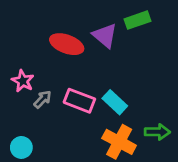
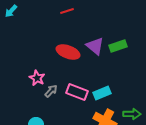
green rectangle: (137, 20) -> (118, 46), moved
cyan rectangle: (115, 102) -> (102, 93), turned -66

